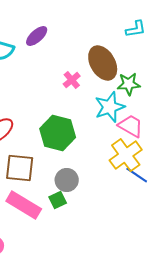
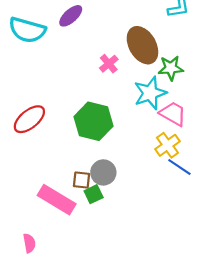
yellow cross: (126, 155) -> (167, 145), size x0.7
brown square: (20, 168) -> (82, 180), moved, size x0.6

